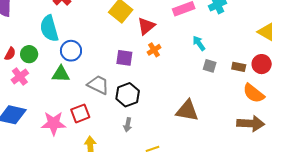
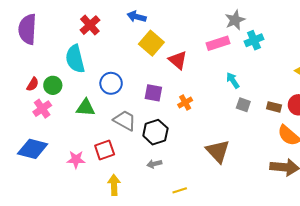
red triangle: (146, 26) -> (178, 60), turned -42
orange cross: (154, 50) -> (185, 103), moved
blue circle: (71, 51) -> (111, 83), moved
brown triangle: (187, 111) -> (218, 151), turned 35
pink star: (54, 123) -> (76, 159), size x0.7
gray arrow: (128, 125) -> (154, 164), turned 64

